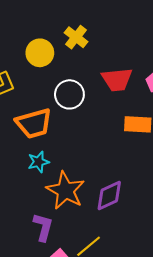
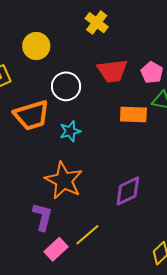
yellow cross: (76, 37) -> (97, 23), moved
cyan star: (38, 162) -> (70, 131), moved
purple diamond: (109, 196) -> (128, 191), moved

